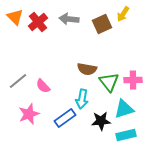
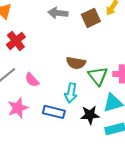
red cross: (38, 22) -> (16, 41), moved
blue rectangle: (65, 118) -> (54, 112), turned 50

